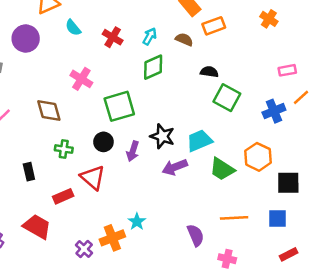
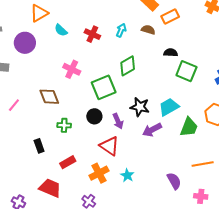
green diamond: (153, 67) -> (128, 66), moved
purple arrow: (133, 151) -> (118, 121), turned -35
green trapezoid: (222, 169) -> (189, 127), turned -95
red triangle: (93, 178) -> (109, 146), moved
orange cross: (112, 238) -> (99, 173), moved

